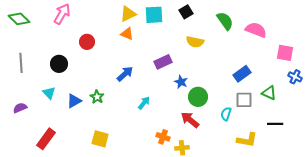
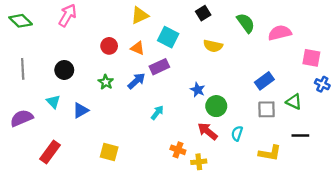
cyan square: (154, 15) -> (168, 37), moved, turned 30
pink semicircle: (256, 30) -> (280, 33), turned -35
orange triangle: (127, 34) -> (138, 48), moved
red circle: (87, 42) -> (109, 46), moved
purple rectangle: (163, 62) -> (159, 67), moved
green star: (97, 97) -> (106, 82), moved
purple semicircle: (20, 108) -> (22, 118), size x1.5
cyan semicircle: (226, 114) -> (237, 133), moved

